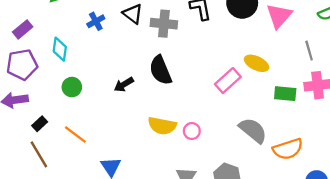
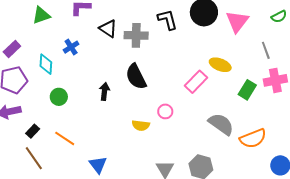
blue cross: (96, 21) -> (71, 47), moved
black arrow: (124, 85) -> (104, 91), turned 132
green rectangle: (285, 94) -> (247, 90), turned -60
yellow semicircle: (162, 126) -> (141, 125), size x0.7
pink circle: (192, 131) -> (165, 111), moved

